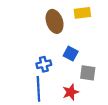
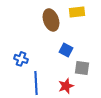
blue cross: (44, 64) -> (21, 59), moved, turned 32

